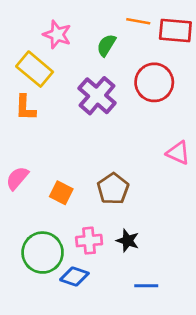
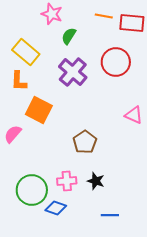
pink star: (57, 35) -> (52, 14), moved
green semicircle: (106, 45) -> (69, 36), moved
orange square: (61, 193) -> (39, 110), moved, size x1.5

